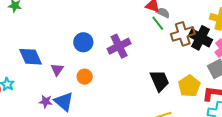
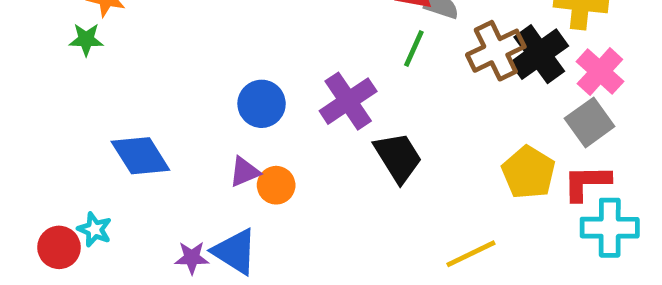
green line: (158, 23) -> (414, 48), moved, turned 70
black cross: (200, 38) -> (539, 54), turned 35
purple triangle: (57, 70) -> (244, 172), moved, turned 40
black trapezoid: (160, 81) -> (398, 157), moved

